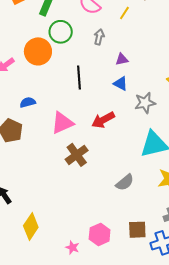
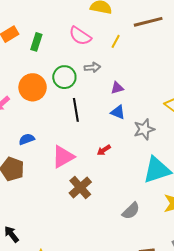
green circle: (61, 32) -> (64, 77), moved
gray arrow: (99, 37) -> (92, 67), turned 77
red arrow: (103, 120) -> (104, 150), size x0.6

